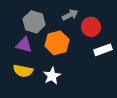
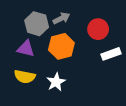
gray arrow: (70, 15) -> (61, 18), moved

